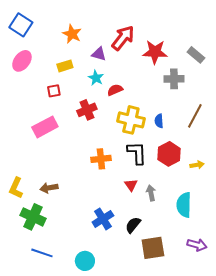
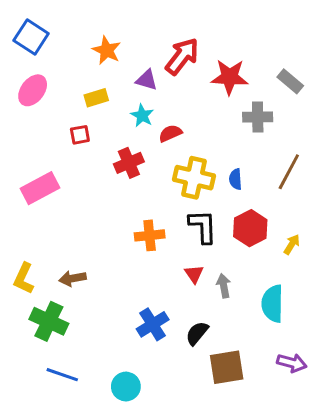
pink rectangle: (45, 127) -> (40, 188), moved
yellow arrow: (197, 165) -> (292, 244), turned -48

